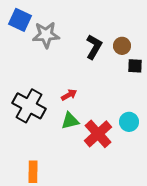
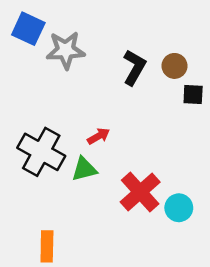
green triangle: (70, 121) -> (84, 169), moved
cyan circle: (129, 122) -> (179, 208), moved

